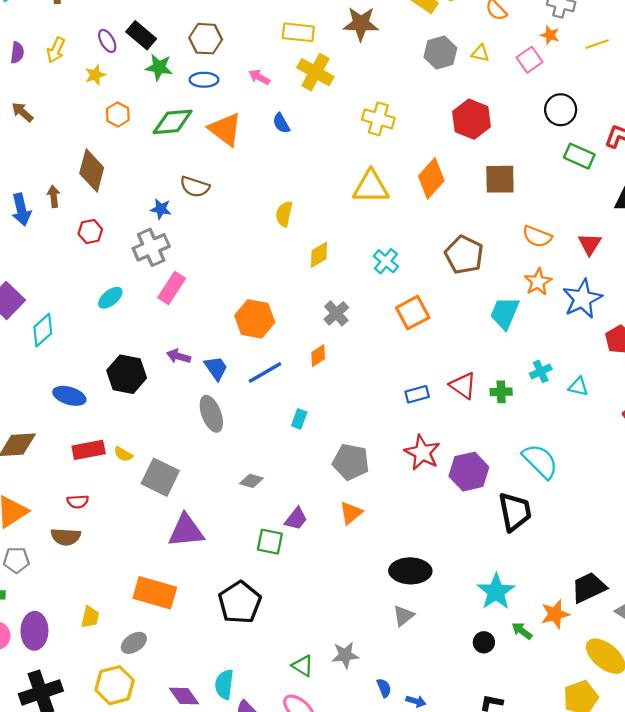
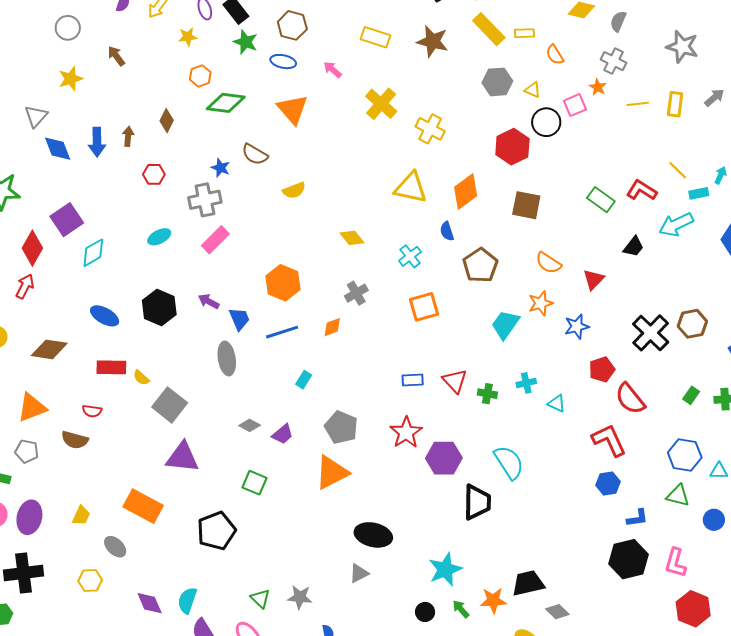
yellow cross: (315, 72) -> (381, 104), moved
black circle: (561, 110) -> (546, 122), moved
green diamond: (173, 122) -> (226, 103), moved
blue semicircle: (281, 123) -> (447, 231), moved
brown diamond: (92, 170) -> (167, 121), size x0.6
yellow semicircle: (284, 214) -> (294, 190), moved, turned -135
yellow diamond: (319, 255) -> (352, 238), turned 70
blue star: (582, 299) -> (577, 327), size x0.7
orange triangle: (351, 513) -> (332, 472), size x1.6
purple trapezoid: (296, 519) -> (283, 434), moved
gray ellipse: (134, 643) -> (115, 547), turned 65
yellow hexagon: (115, 685) -> (90, 580), size x0.7

